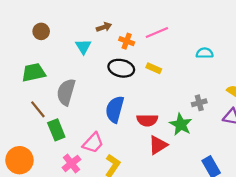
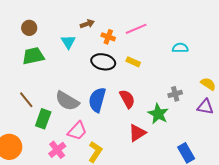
green trapezoid: (34, 73) -> (33, 56), moved
gray semicircle: (66, 92) -> (67, 101), moved, turned -75
red semicircle: (147, 120) -> (127, 99), moved, turned -120
green rectangle: (56, 130) -> (43, 119), turned 42

